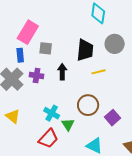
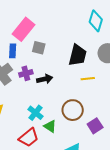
black arrow: (62, 72) -> (45, 79), moved, turned 70
purple cross: (37, 75) -> (26, 73), turned -32
green triangle: (68, 124) -> (50, 126), turned -32

